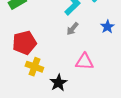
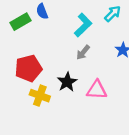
black star: (58, 83) -> (67, 82), moved

